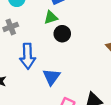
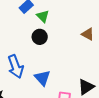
green triangle: (51, 17) -> (43, 16), moved, turned -40

